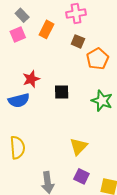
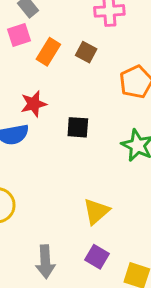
orange rectangle: (47, 29) -> (48, 52), moved
brown square: (78, 41) -> (86, 52), moved

